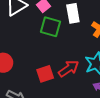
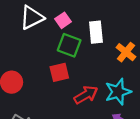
red square: (45, 74) -> (59, 72), moved

